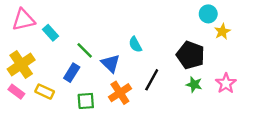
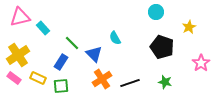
cyan circle: (208, 14) -> (156, 12), moved
black line: (152, 80) -> (130, 83), moved, turned 42
pink star: (226, 83) -> (201, 63), moved
green star: (194, 85) -> (165, 82), moved
green square: (86, 101) -> (61, 86), moved

